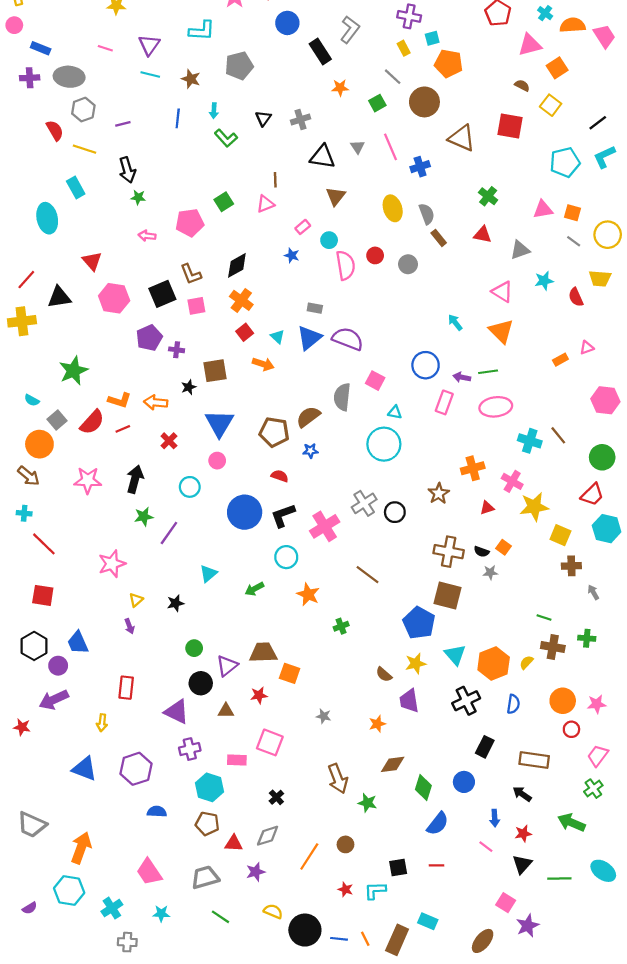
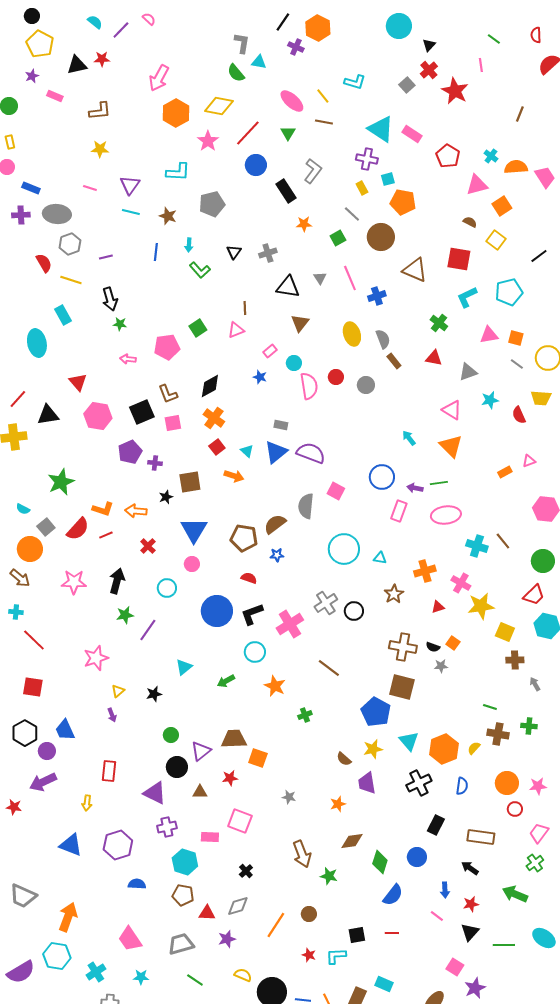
cyan L-shape: (604, 157) -> (467, 297), moved
cyan triangle: (395, 412) -> (380, 558), moved
purple semicircle: (30, 908) -> (21, 972), size x2.0

